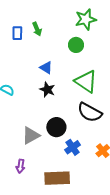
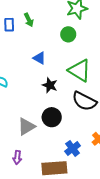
black star: (47, 90) -> (50, 85), moved
blue cross: (73, 147) -> (73, 148), moved

